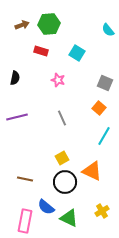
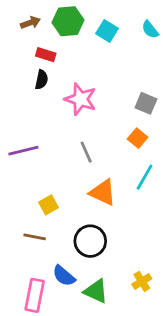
red rectangle: (41, 51) -> (46, 55), moved
cyan square: (77, 53) -> (107, 31), moved
black semicircle: (15, 78) -> (42, 80), moved
pink star: (58, 80) -> (81, 99), size x1.6
yellow square: (62, 158) -> (49, 205), moved
orange triangle: (92, 171) -> (103, 192), moved

